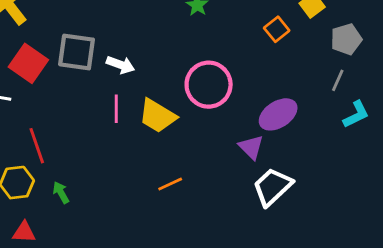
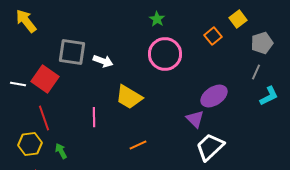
red square: (28, 63) -> (45, 79), moved
pink circle: (209, 85) -> (165, 54), moved
pink line: (116, 109) -> (94, 117), moved

